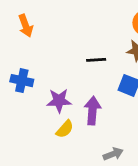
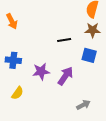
purple arrow: (92, 111) -> (65, 76), turned 36
yellow semicircle: (65, 129) -> (17, 93), moved

